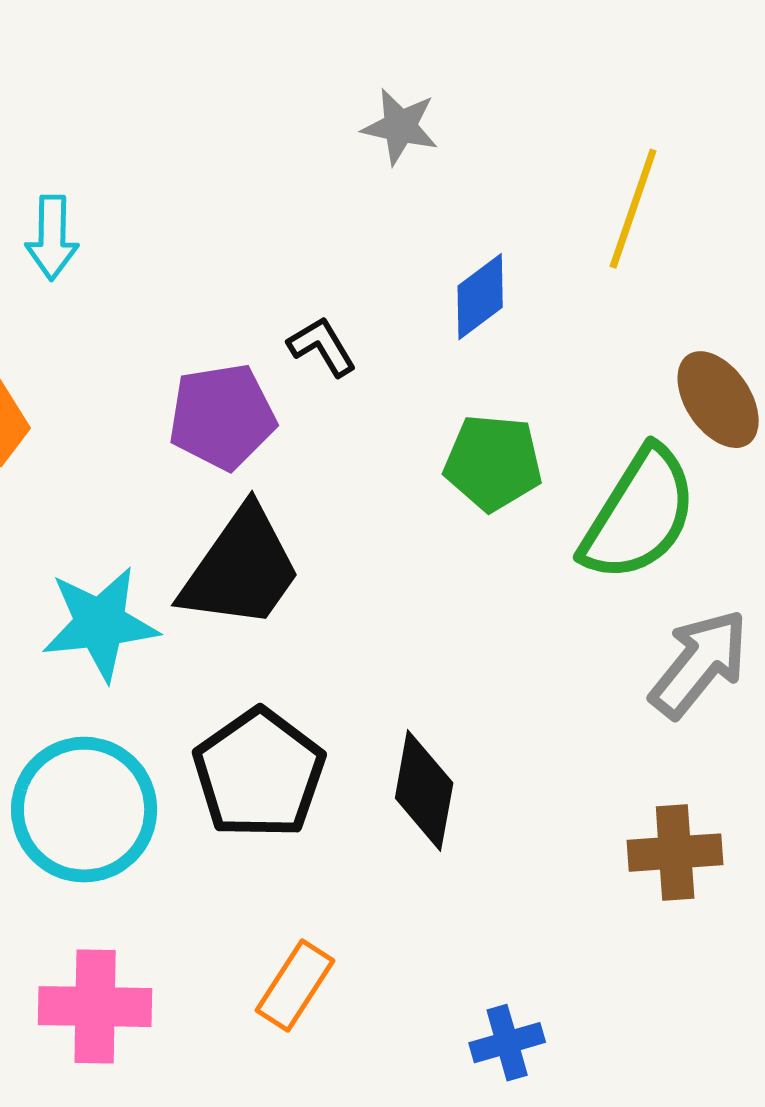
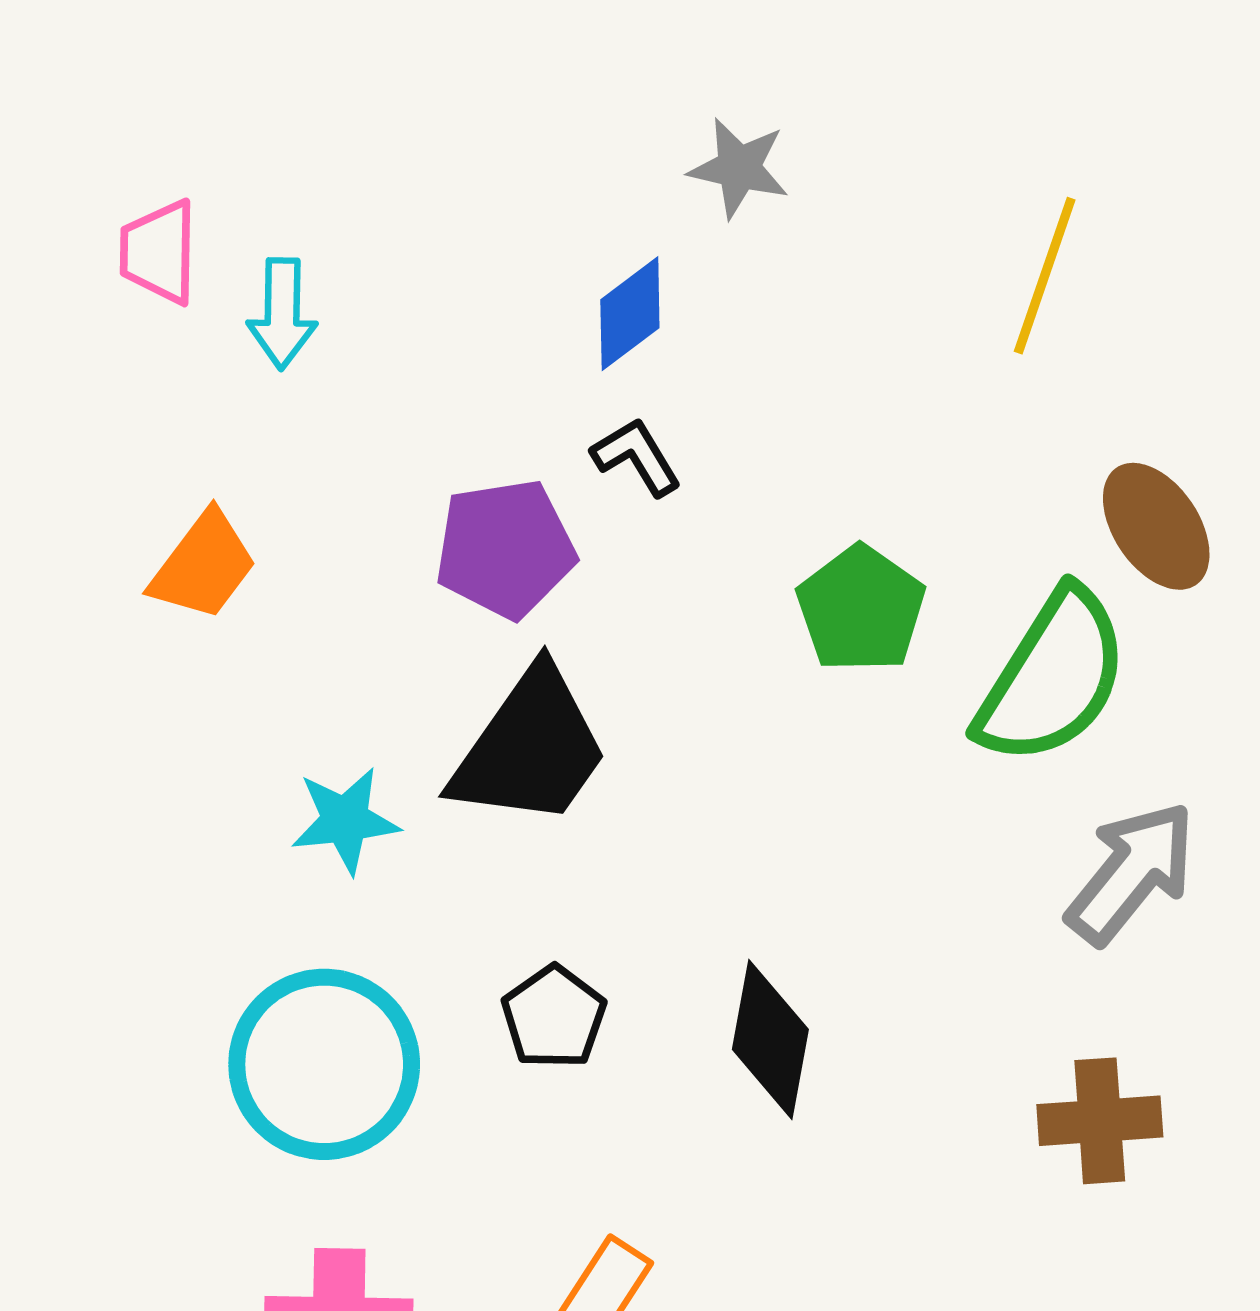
blue diamond: (480, 297) -> (630, 314), moved
green pentagon: (493, 463) -> (861, 609), turned 30
cyan star: (100, 624) -> (345, 820), size x0.7
black pentagon: (259, 774) -> (554, 1017), size x0.6

